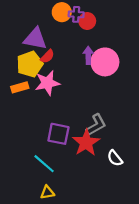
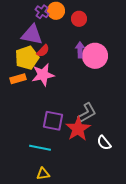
purple cross: (76, 14) -> (42, 12), moved, turned 32
cyan line: (44, 164) -> (40, 148), turned -30

